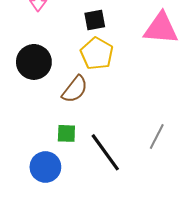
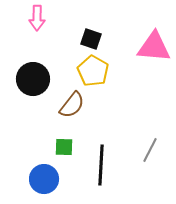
black square: (95, 20) -> (91, 39), turned 30
black line: (105, 152) -> (101, 165), turned 39

